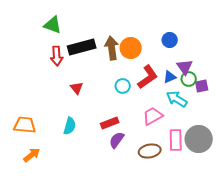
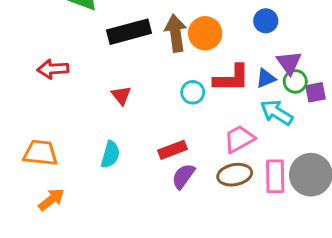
red arrow: (57, 56) -> (53, 69), moved, turned 90
red L-shape: (148, 77) -> (232, 78), turned 35
brown ellipse: (150, 151) -> (235, 175), moved

